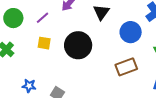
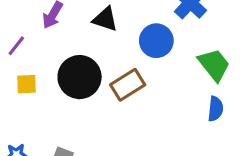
black triangle: (101, 12) -> (105, 19), turned -36
brown rectangle: (126, 67) -> (128, 85), moved

